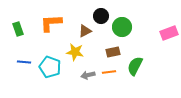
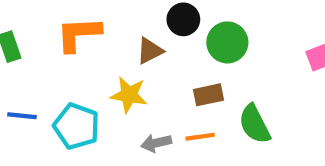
green semicircle: (135, 66) -> (255, 124), turned -54

